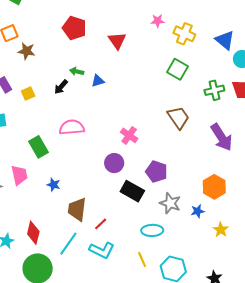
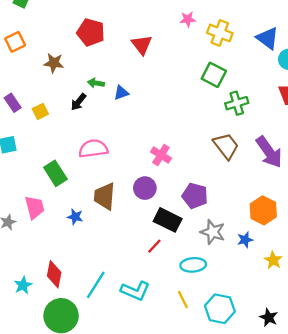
brown star: (27, 51) -> (54, 63), moved
green cross: (214, 90) -> (237, 103), moved
brown trapezoid: (178, 118) -> (226, 146), moved
brown trapezoid: (77, 209) -> (105, 196), moved
red line: (101, 224) -> (154, 246), moved

